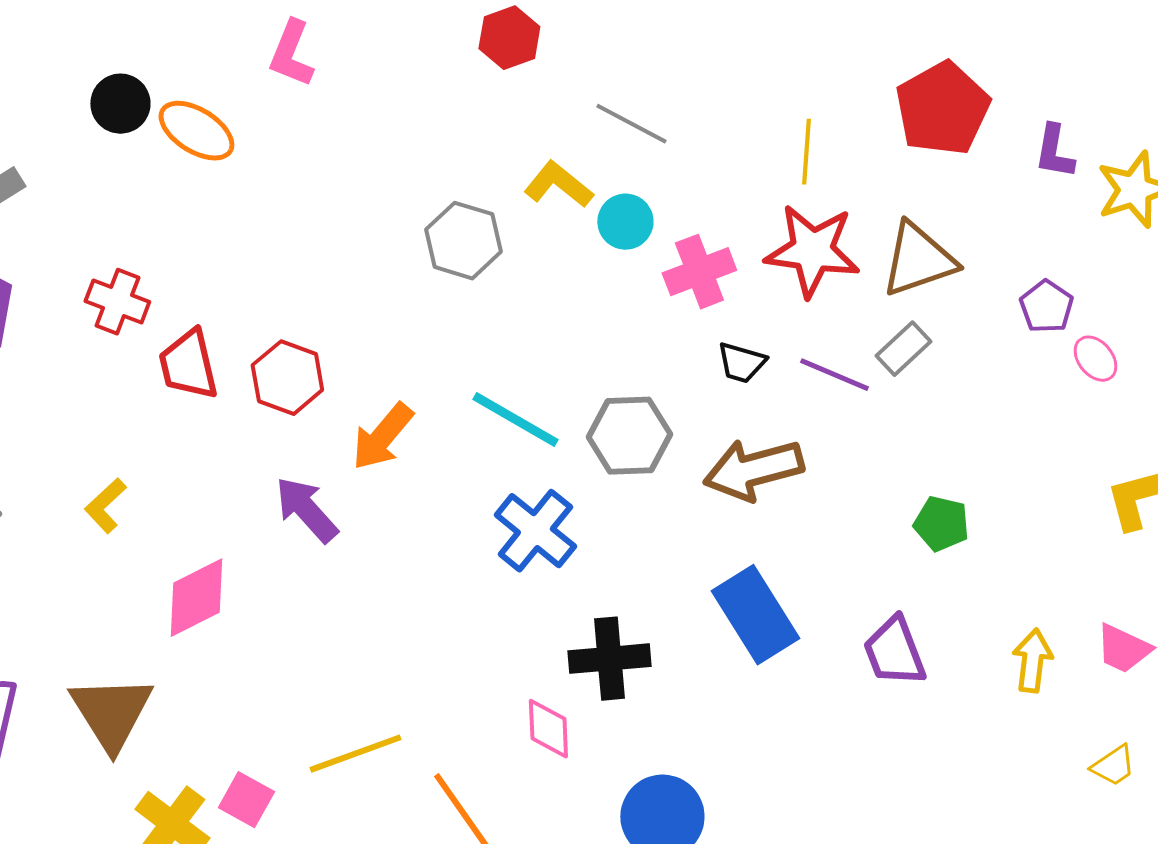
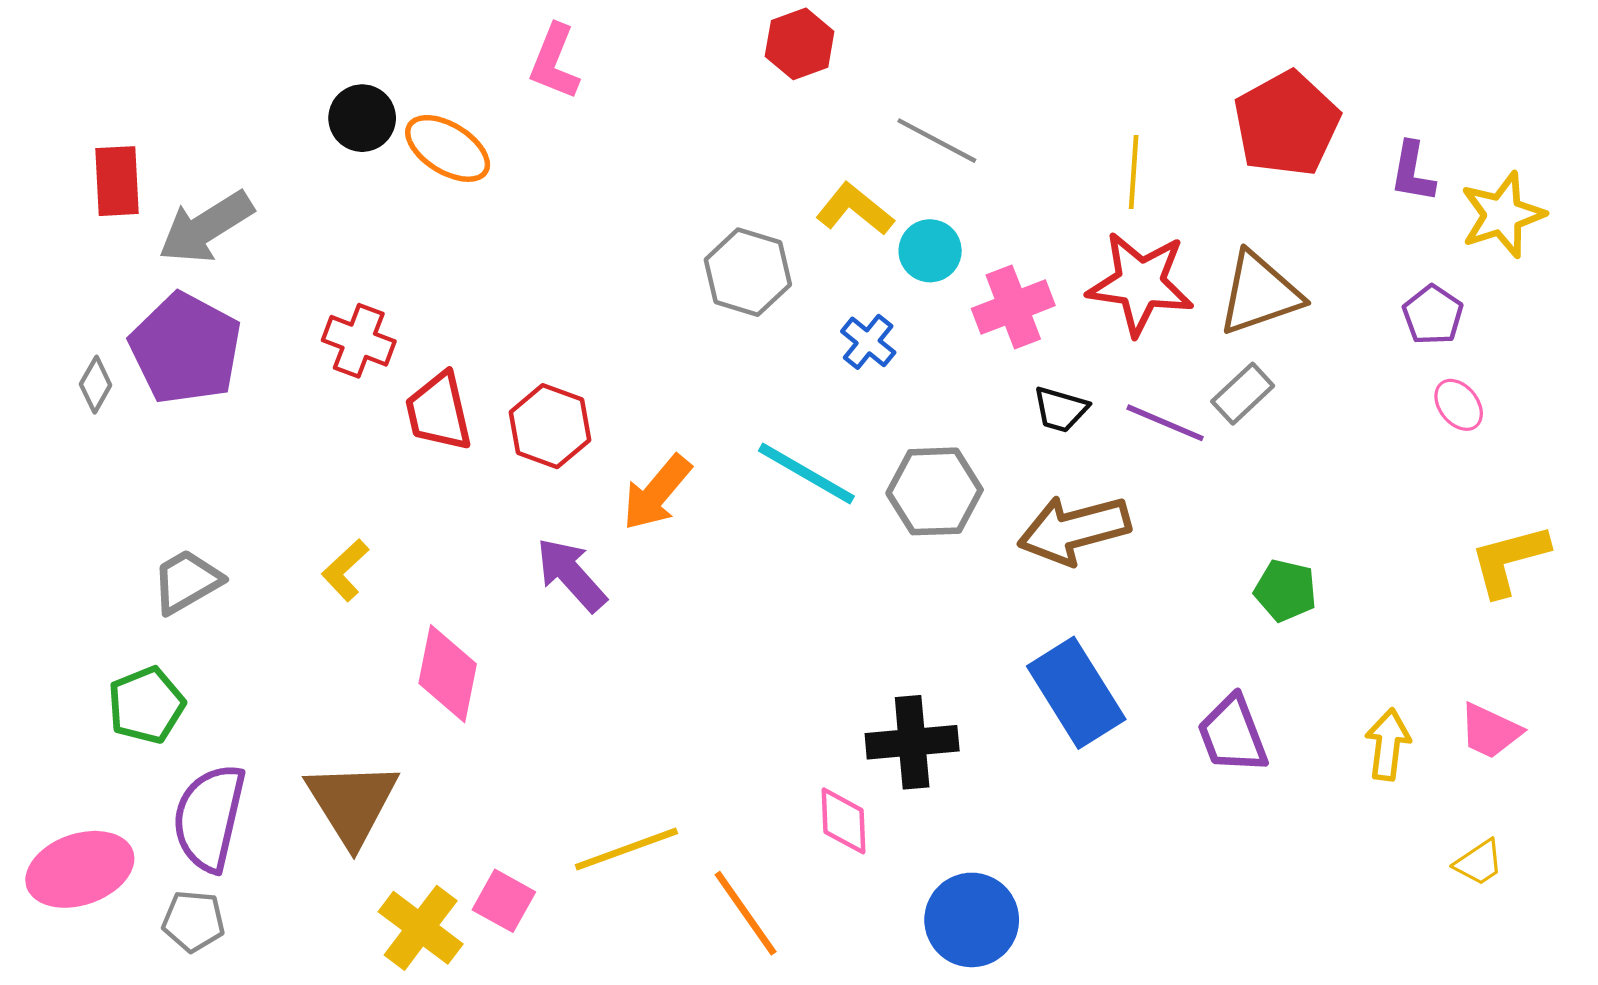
purple pentagon: (1046, 307) -> (1433, 315), moved
blue cross: (535, 531) -> (868, 342), moved, size x0.6
pink diamond: (196, 598) -> (448, 674), turned -52

